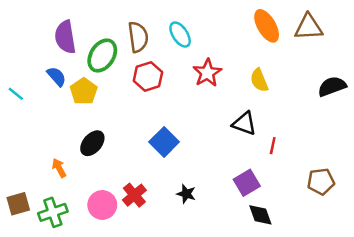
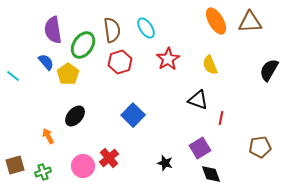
black semicircle: (332, 86) -> (269, 70), turned -40
black star: (186, 194) -> (165, 163), moved
green cross: (53, 212) -> (43, 172), size x0.7

